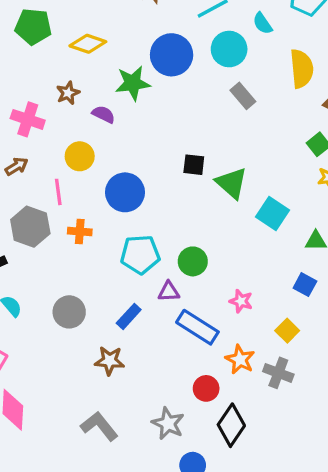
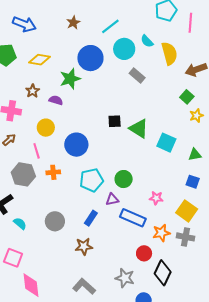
cyan semicircle: (263, 23) -> (147, 41), moved
yellow square: (287, 331) -> (187, 211), size x1.5
orange star: (240, 359) -> (161, 233), turned -30

